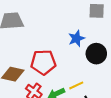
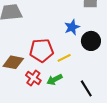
yellow line: (76, 85) -> (64, 58), moved

